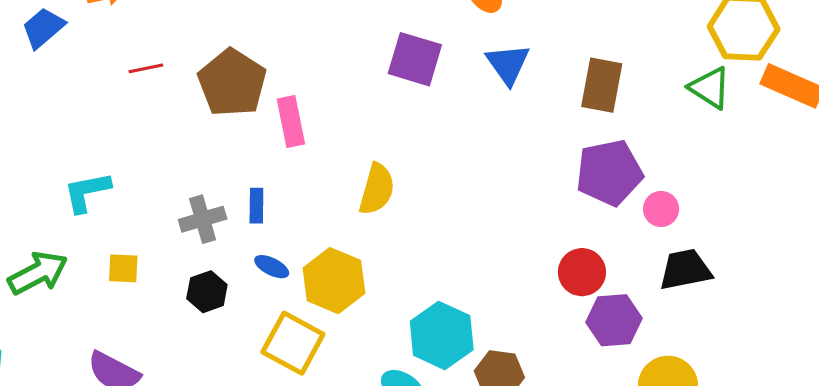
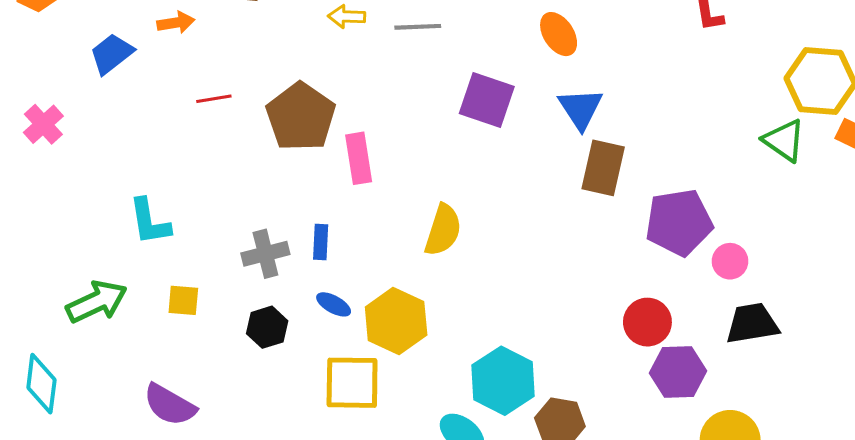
brown rectangle: (602, 85) -> (603, 168), moved
cyan L-shape: (87, 192) -> (150, 222), turned -90
yellow square: (293, 343) -> (352, 383), turned -30

